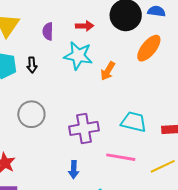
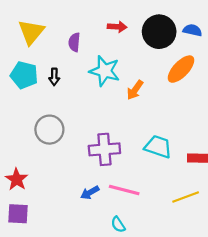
red arrow: (85, 26) -> (117, 27), moved
pink line: (121, 157) -> (124, 190), moved
blue arrow: (74, 170) -> (90, 193), turned 54

